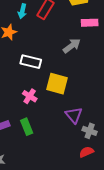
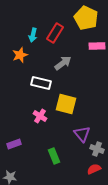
gray arrow: (72, 46) -> (63, 63), moved
green rectangle: (27, 127) -> (54, 156), moved

